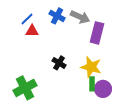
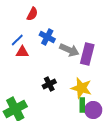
gray arrow: (80, 17) -> (69, 50), moved
black cross: (59, 63) -> (49, 84), turned 32

